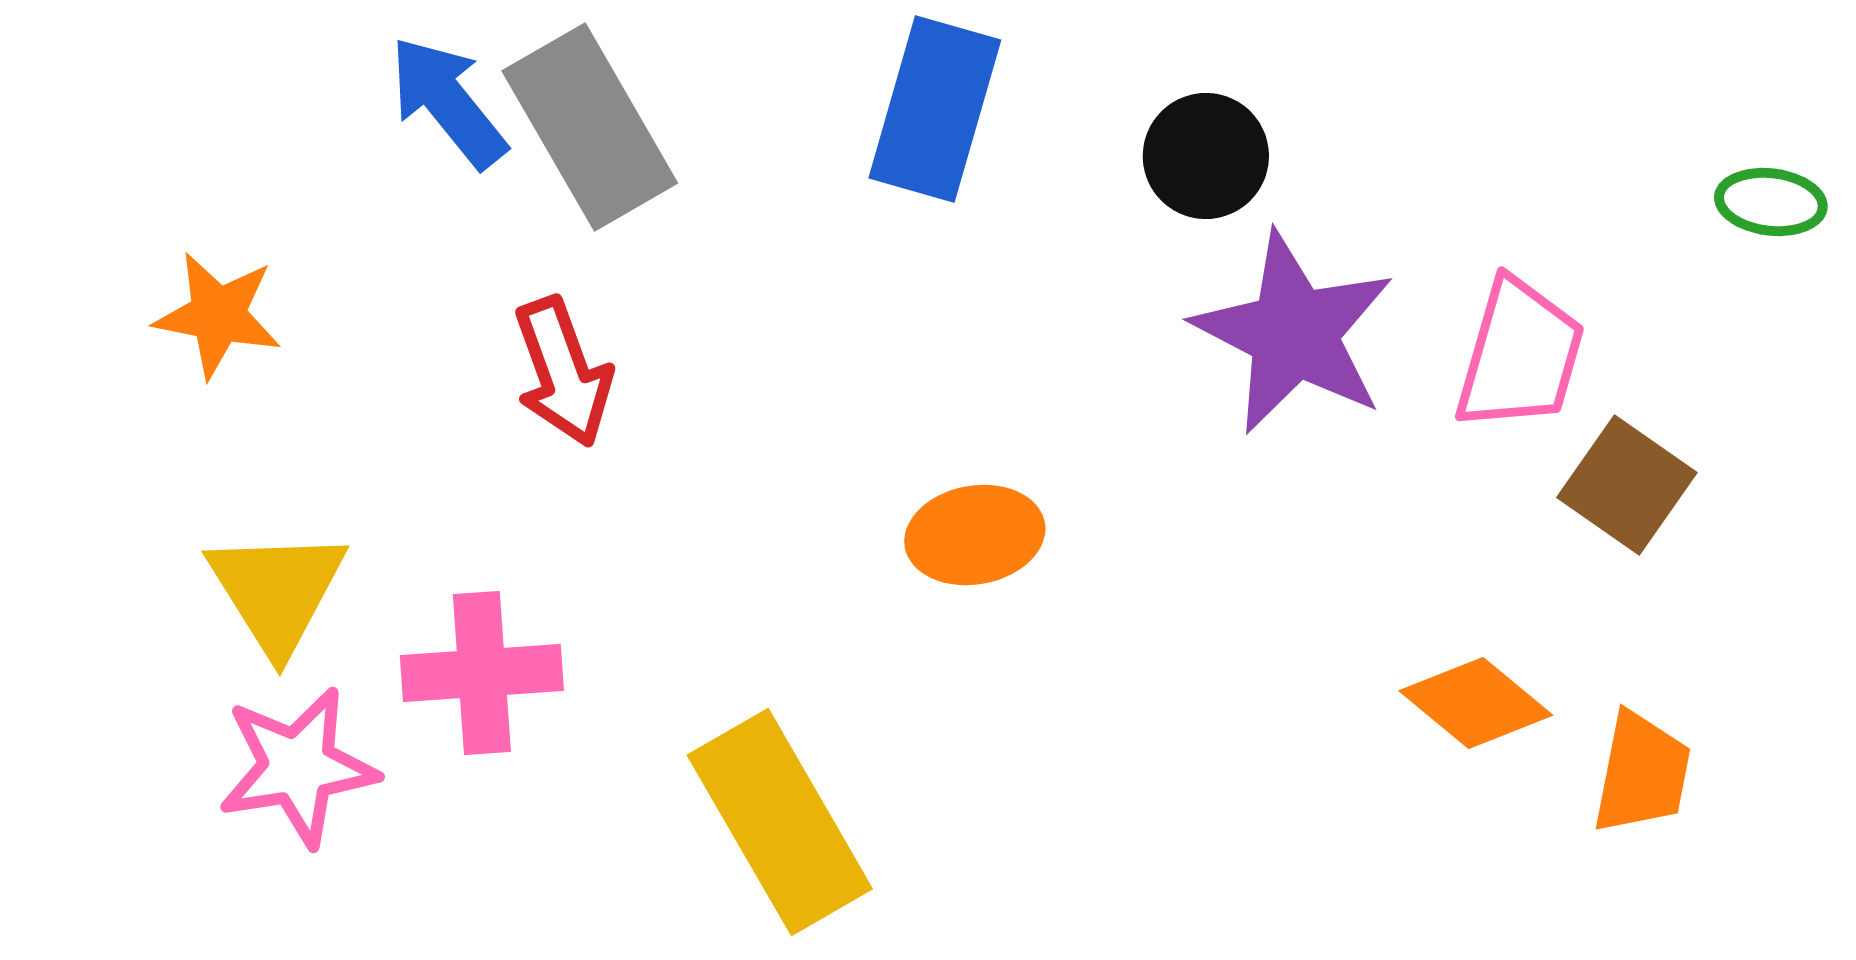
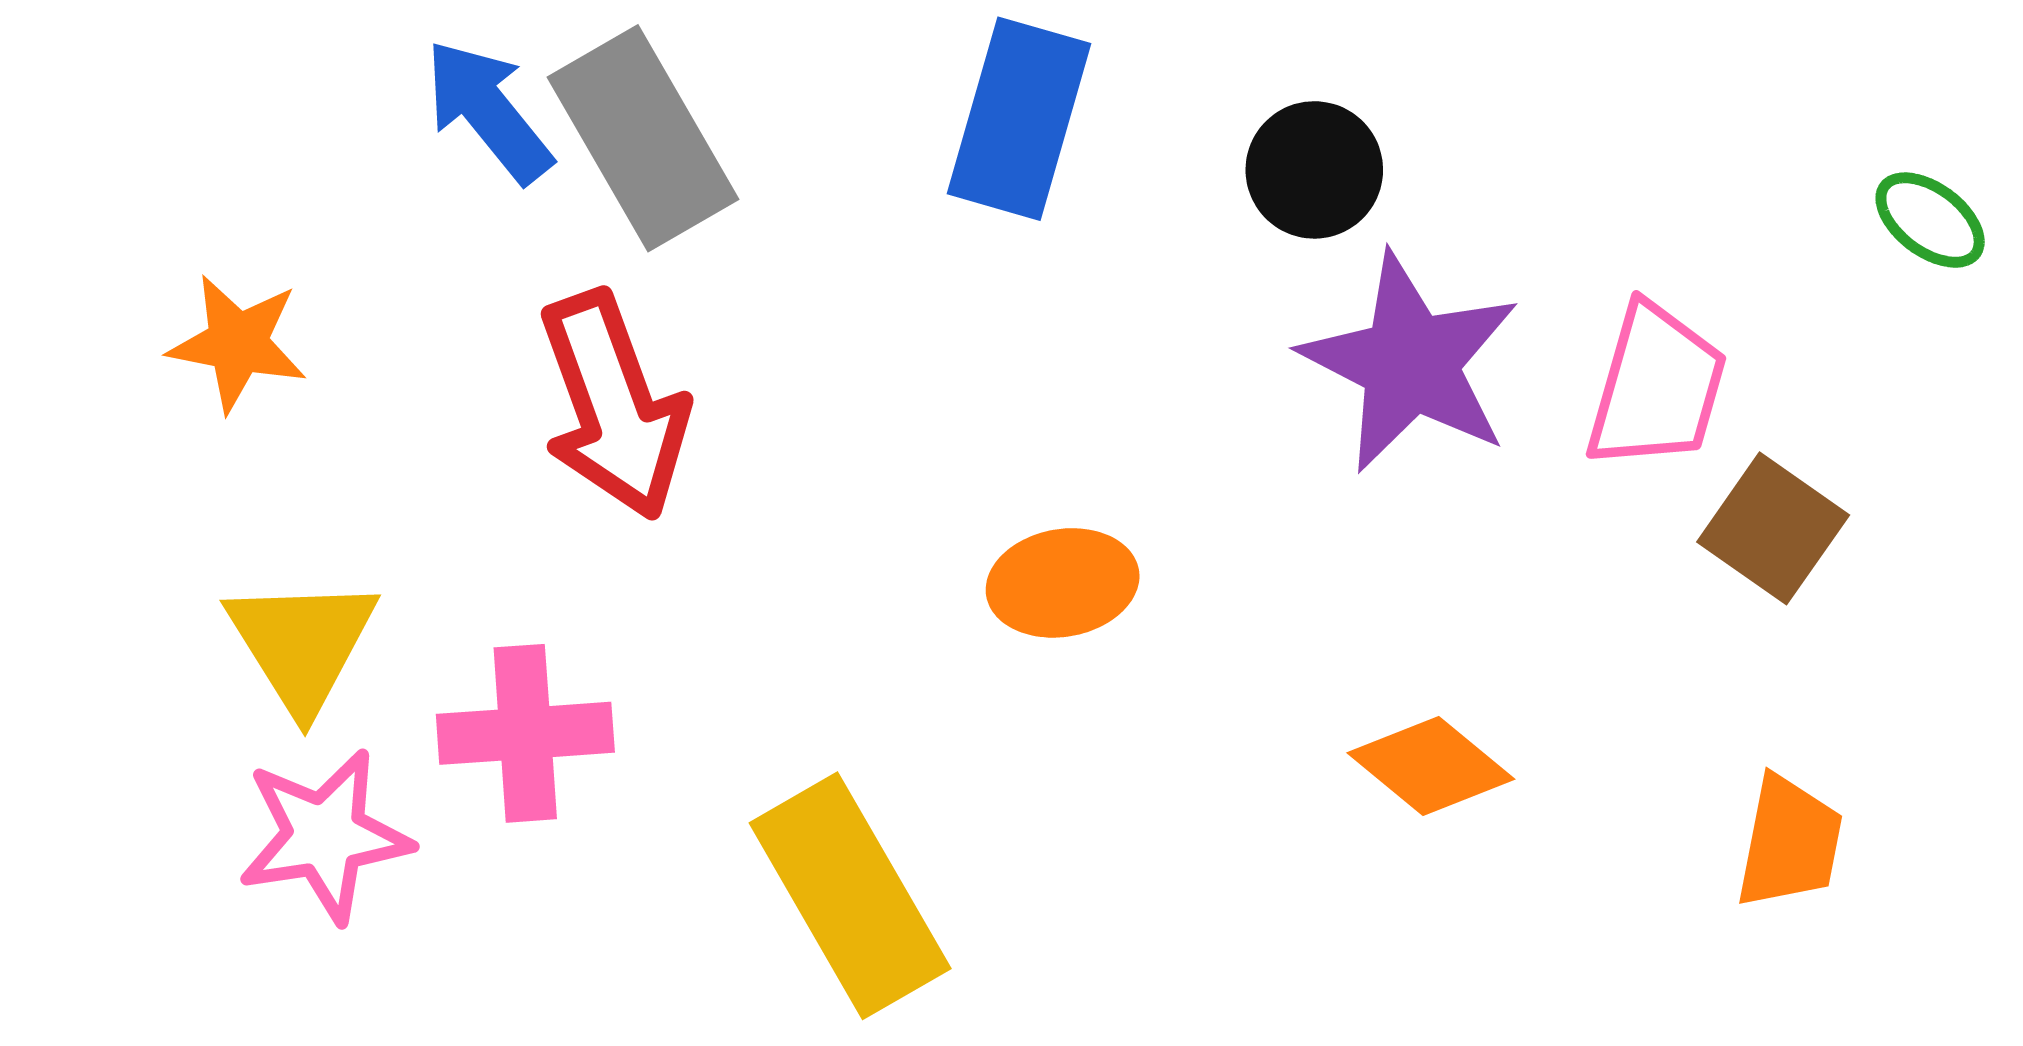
green ellipse: (1771, 202) -> (1930, 220), turned 30
red arrow: (563, 372) -> (614, 405), size x1.4
orange diamond: (1476, 703) -> (1431, 766), moved

